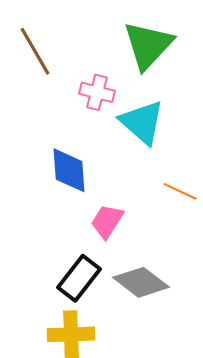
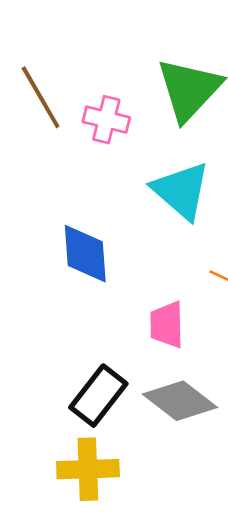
pink cross: (97, 92) -> (106, 120), moved
pink trapezoid: (107, 221) -> (167, 325), moved, turned -33

